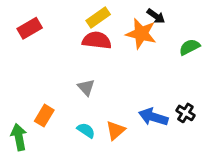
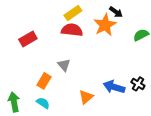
red rectangle: (30, 28) -> (28, 39), moved
orange star: (141, 34) -> (105, 25), turned 30
orange rectangle: (44, 116) -> (44, 81), moved
cyan semicircle: (86, 130) -> (43, 103), moved

